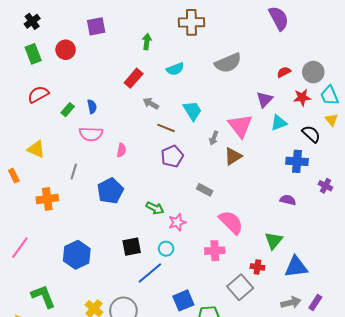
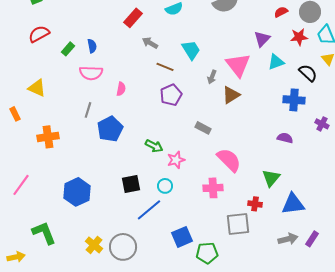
gray line: (74, 172) -> (88, 110), moved
gray square: (240, 287) -> (238, 224), turned 35

